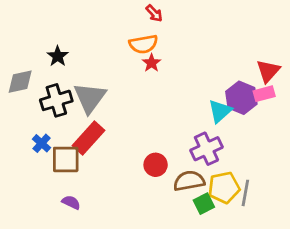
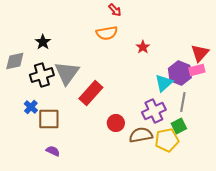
red star: (152, 63) -> (143, 47), moved
red rectangle: (88, 138) -> (91, 93), moved
gray line: (245, 193) -> (183, 102), moved
green square: (204, 204) -> (179, 126), moved

